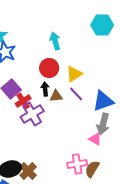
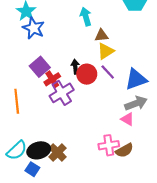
red circle: (49, 68) -> (87, 74), moved
brown triangle: (56, 96) -> (101, 35), moved
gray arrow: (103, 124) -> (136, 103), turned -125
brown semicircle: (92, 169) -> (124, 150), turned -150

